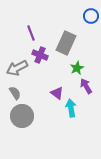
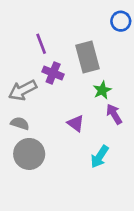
gray rectangle: (66, 43) -> (88, 57), turned -40
gray semicircle: (15, 93) -> (20, 123), turned -40
cyan arrow: (71, 108) -> (100, 157), moved, turned -138

